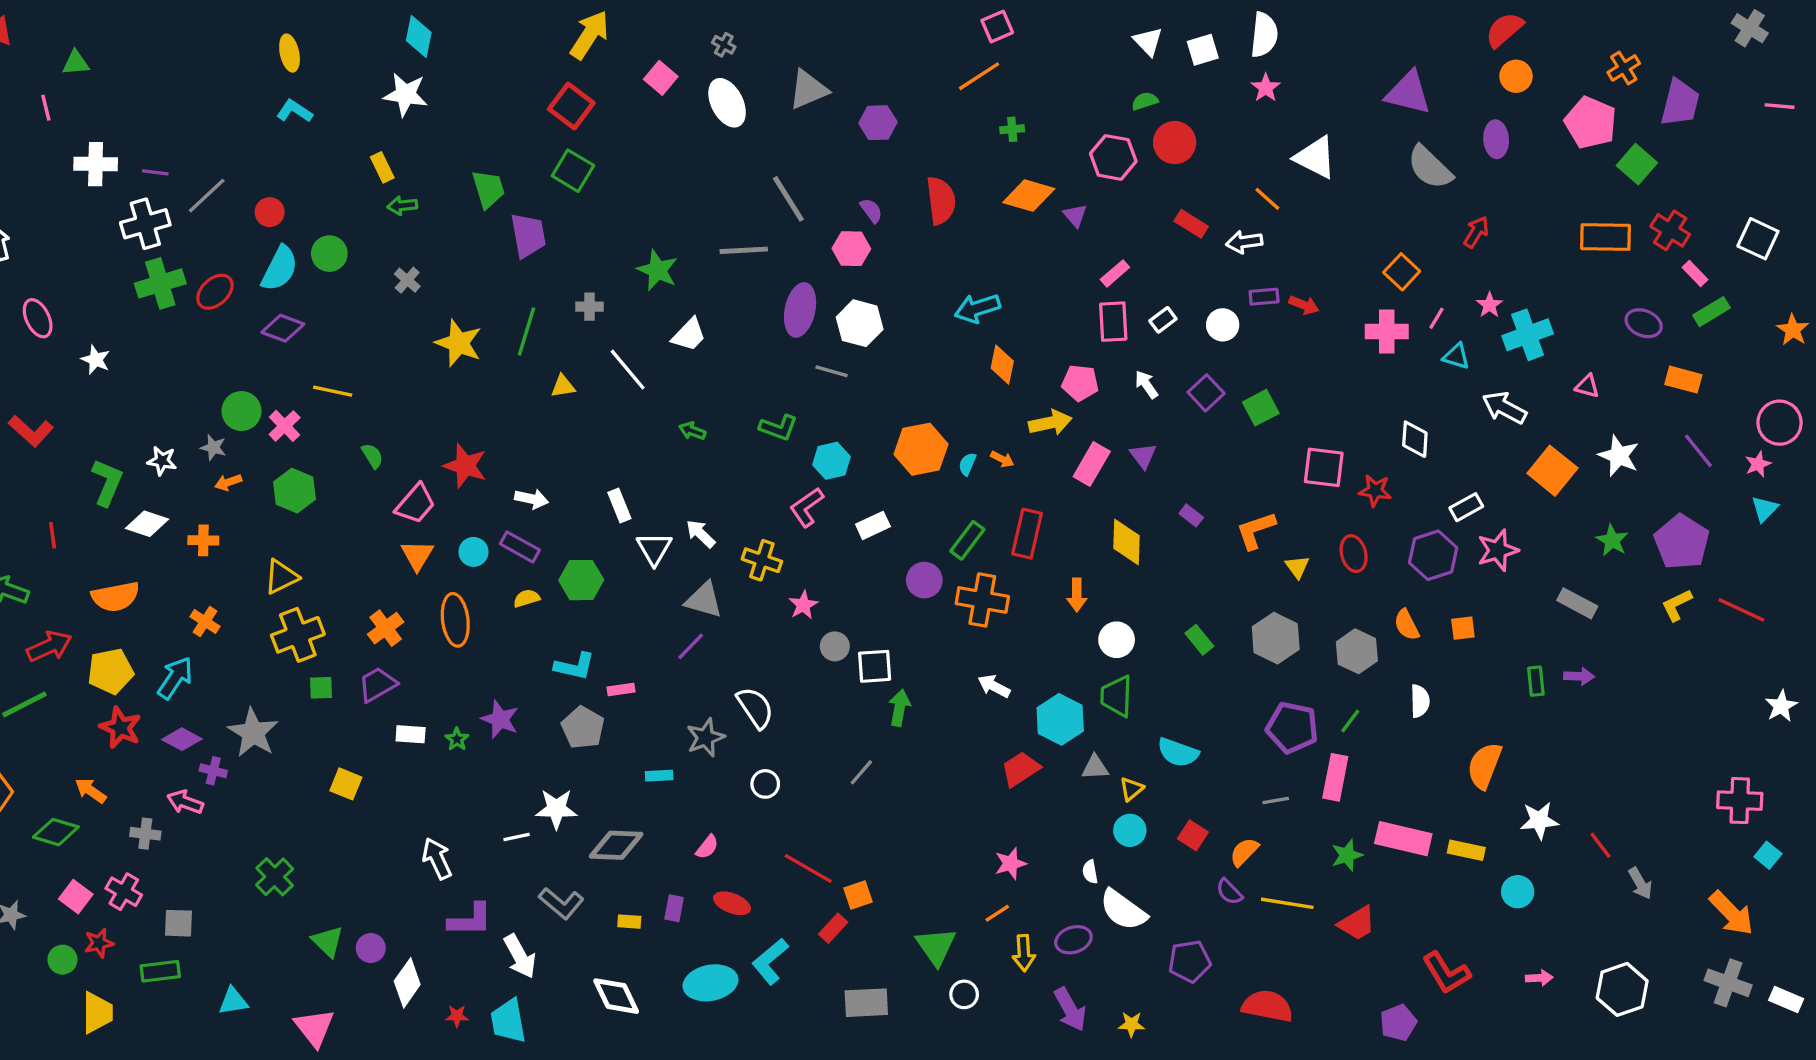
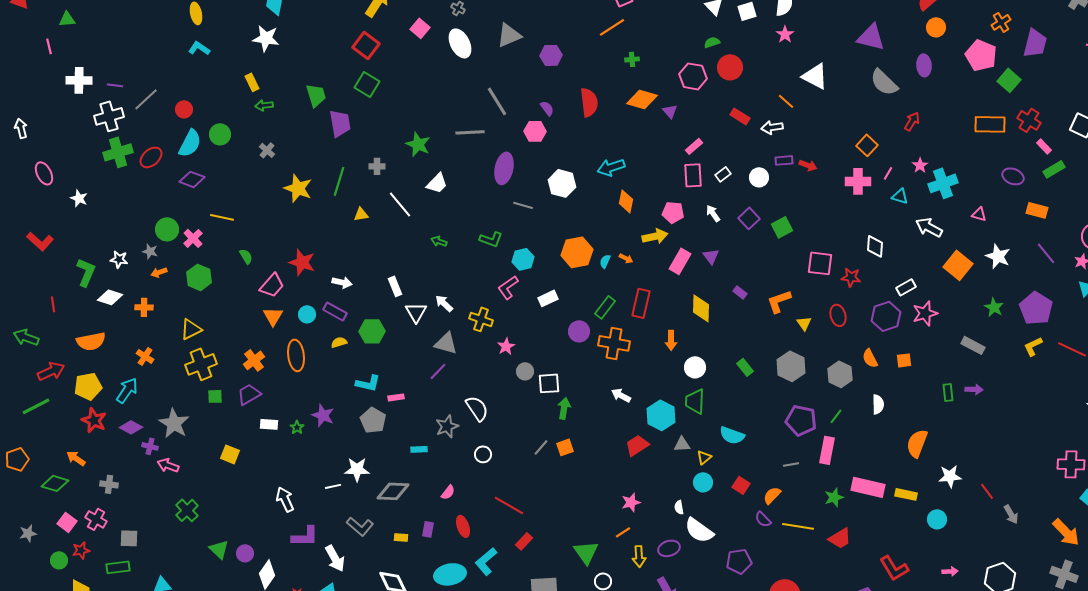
white hexagon: (860, 323) -> (562, 183), moved
pink arrow: (185, 802) -> (168, 465), moved
orange square: (858, 895) -> (565, 447), moved
red ellipse: (732, 903) -> (463, 526), turned 50

